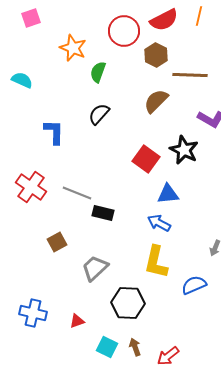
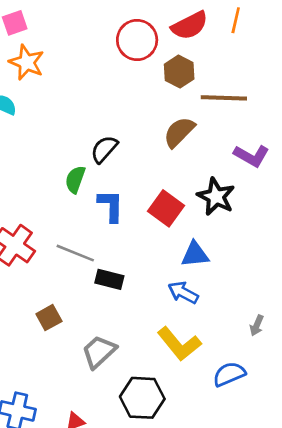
orange star: (73, 48) -> (27, 62), moved
green semicircle: (98, 72) -> (75, 179), moved
blue L-shape: (54, 132) -> (111, 206), moved
yellow L-shape: (156, 262) -> (179, 344), turned -52

